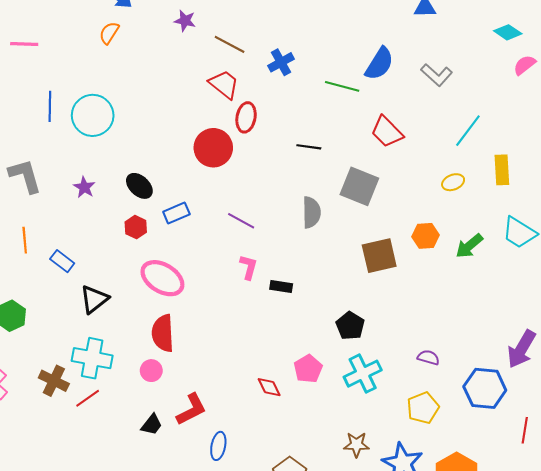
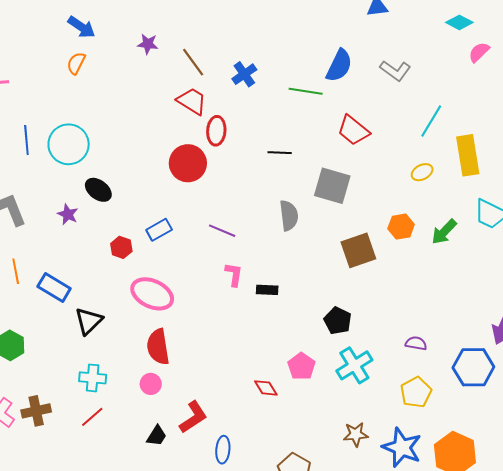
brown line: (230, 44) -> (193, 62), turned 32
yellow rectangle: (502, 170) -> (468, 155), size x1.4
black ellipse: (139, 186) -> (98, 190), moved
blue rectangle: (62, 261) -> (54, 288), size x1.4
cyan cross: (92, 358) -> (93, 378), size x0.7
brown cross: (54, 381) -> (36, 411), moved, turned -32

